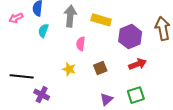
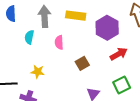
cyan semicircle: (43, 31) -> (29, 37), moved
yellow star: (69, 69) -> (38, 72), moved

